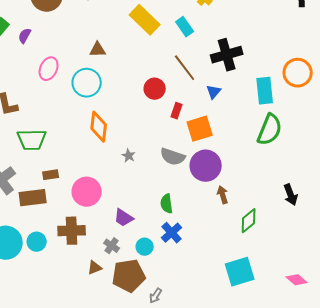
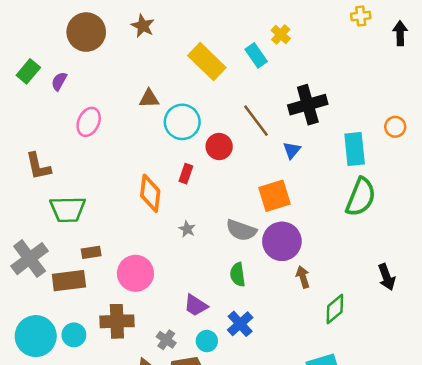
cyan rectangle: (185, 27) -> (256, 55), moved
orange circle: (298, 73) -> (395, 127), size x0.6
cyan circle: (87, 83) -> (182, 122), moved
red rectangle: (177, 111) -> (186, 174), moved
green semicircle: (167, 204) -> (238, 275), moved
purple trapezoid: (124, 218) -> (196, 305), moved

